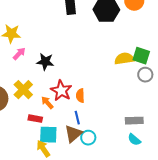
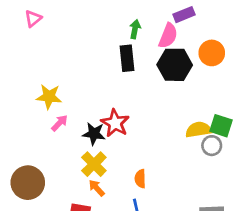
gray circle: (145, 75) -> (212, 146), moved
yellow cross: (23, 90) -> (94, 164), moved
red star: (61, 91) -> (115, 123), moved

